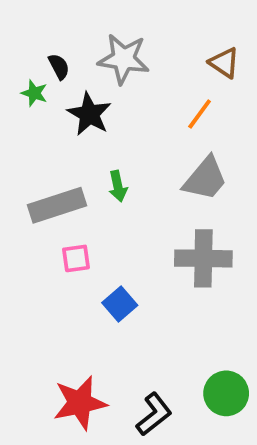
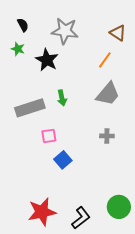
black semicircle: (59, 67) -> (23, 25), moved
pink square: (76, 258) -> (49, 136), moved
gray cross: (203, 258) -> (107, 136), size x0.5

